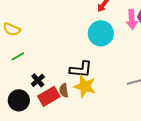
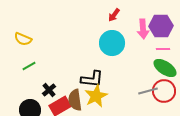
yellow star: (85, 86) -> (96, 96), turned 30
brown semicircle: (64, 90) -> (75, 100), size x1.5

